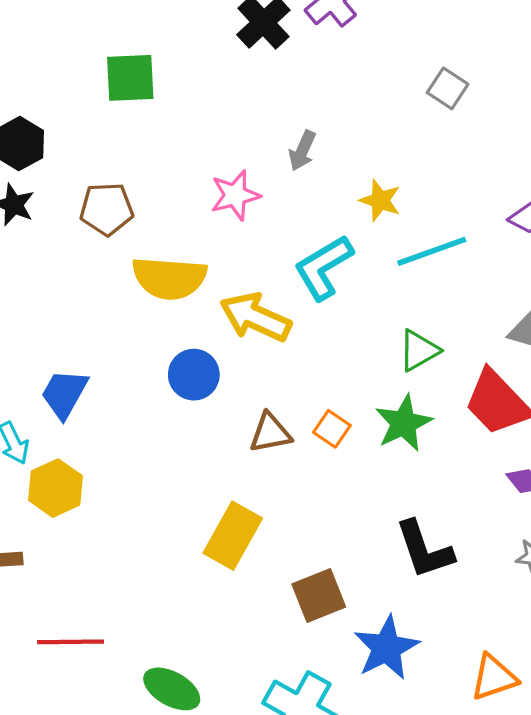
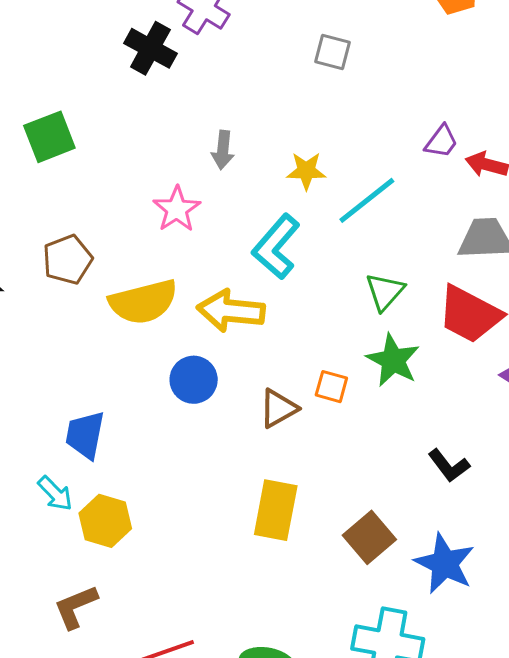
black L-shape: (424, 550) -> (449, 466), size x0.7

